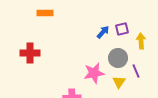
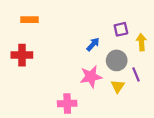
orange rectangle: (45, 13) -> (29, 20), moved
blue arrow: (103, 32) -> (93, 44), moved

